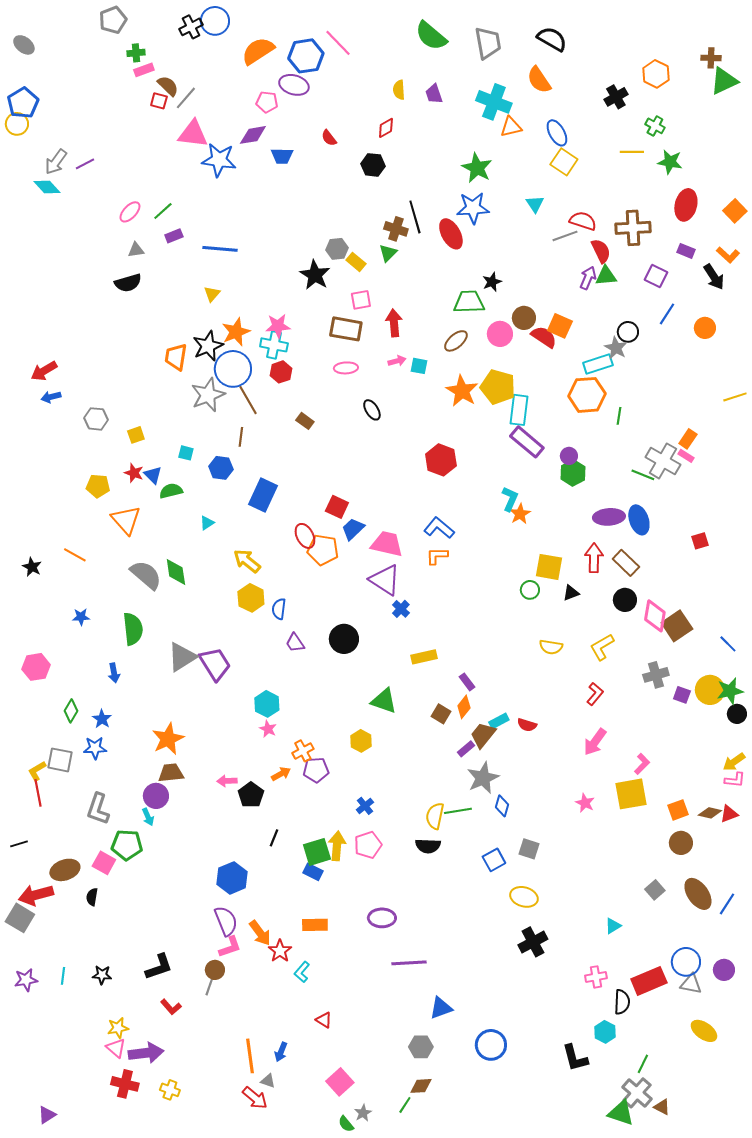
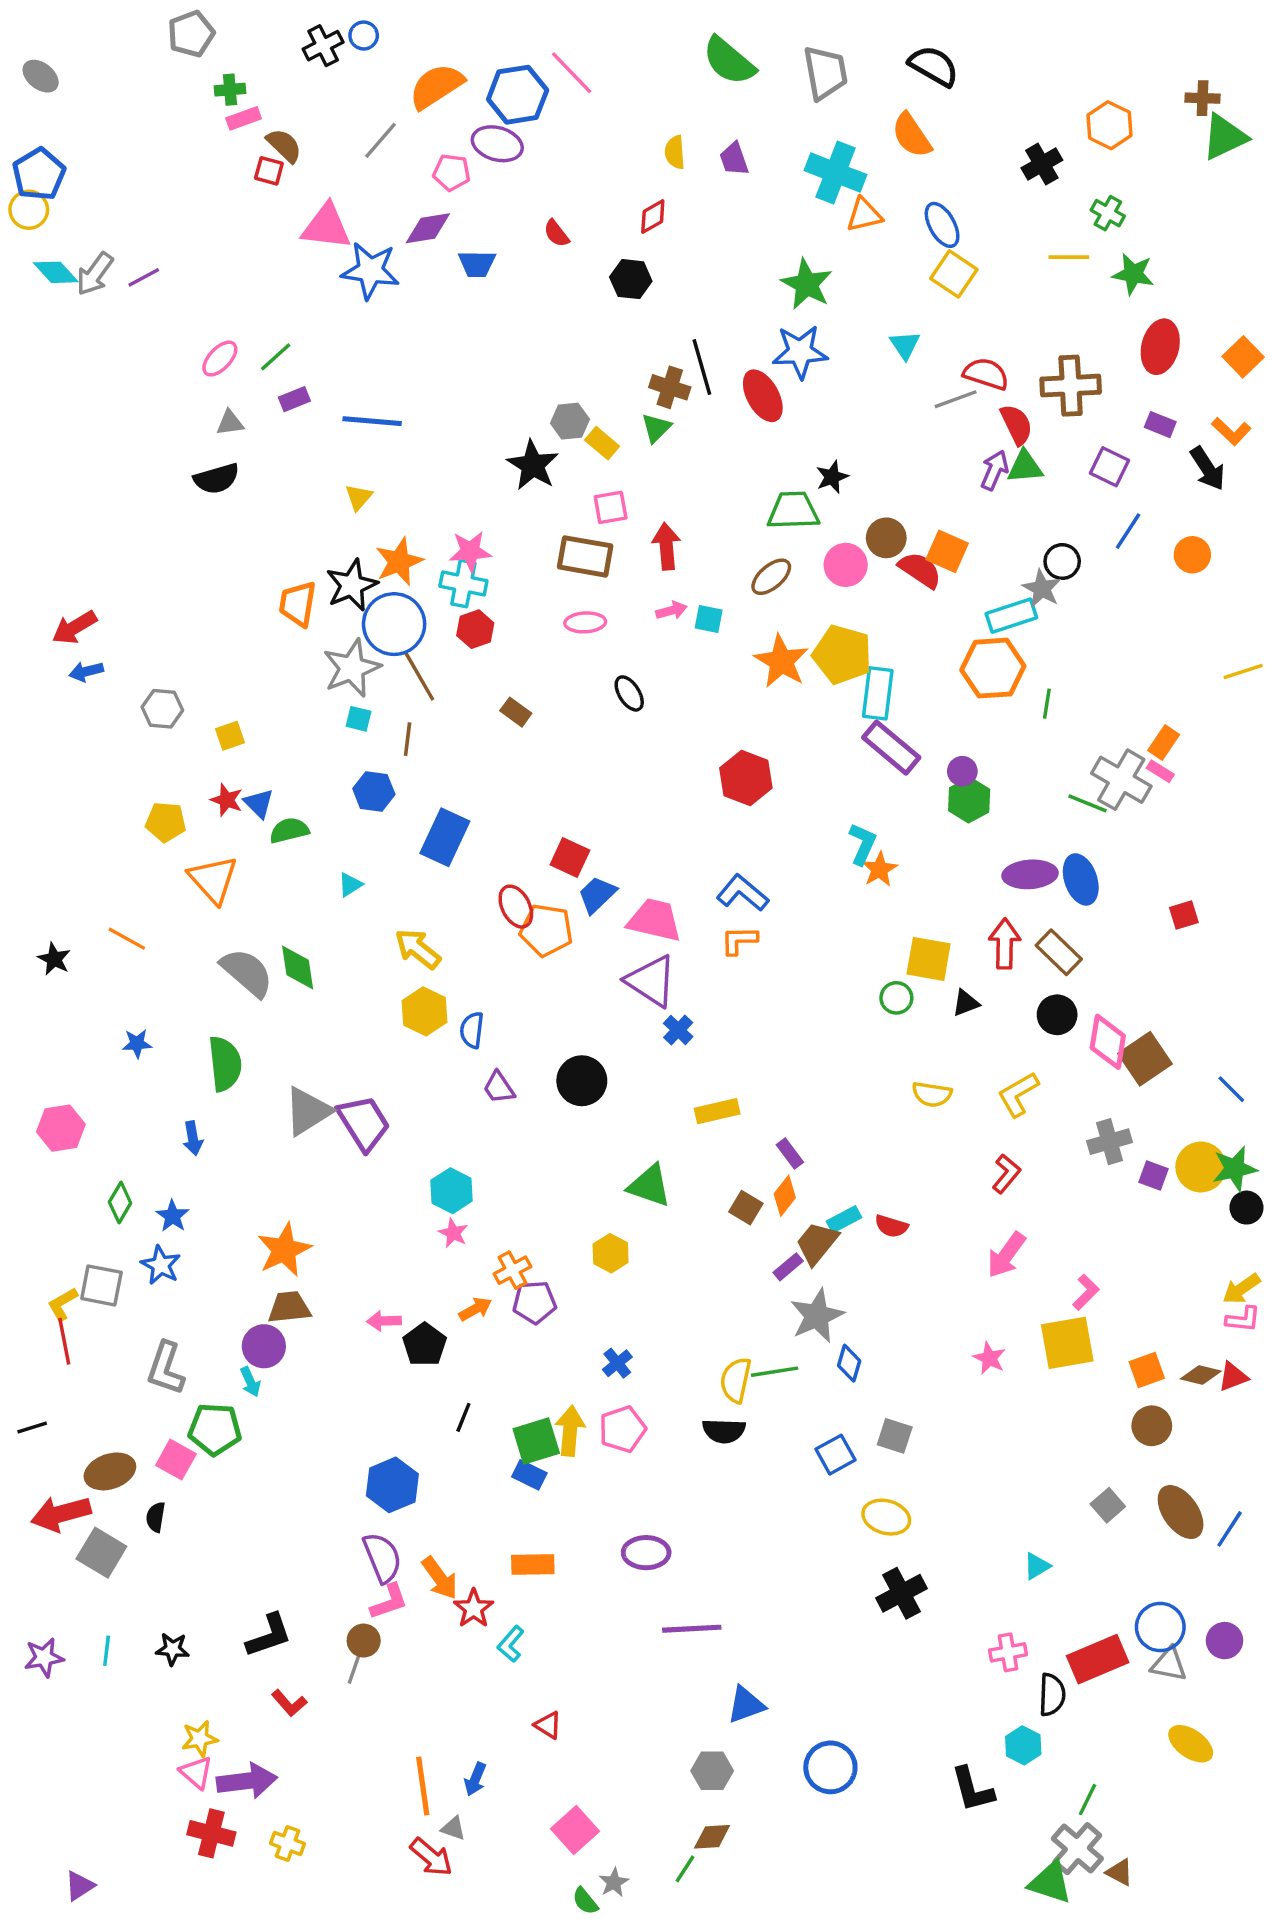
blue circle: (215, 21) -> (364, 36), size x0.6
gray line: (186, 98) -> (381, 140), moved
cyan diamond: (47, 187) -> (56, 272), moved
cyan square: (186, 453) -> (359, 719), moved
blue star: (95, 748) -> (161, 1265), turned 30
gray square: (20, 918) -> (101, 1553), moved

